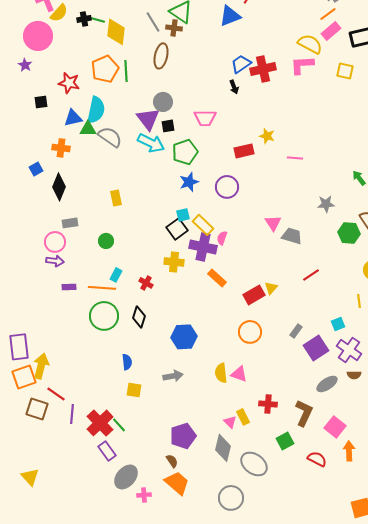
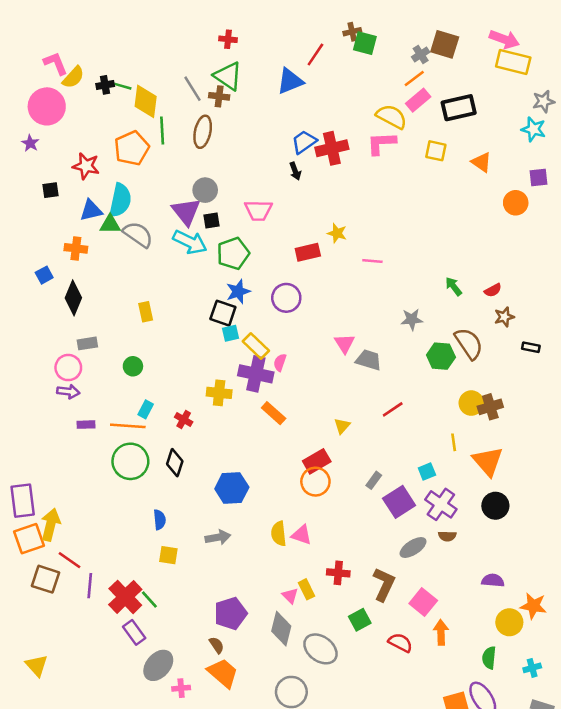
green line: (126, 71) -> (162, 131), moved
black square: (177, 229) -> (223, 313), moved, turned -35
red rectangle: (254, 295) -> (317, 461), moved

